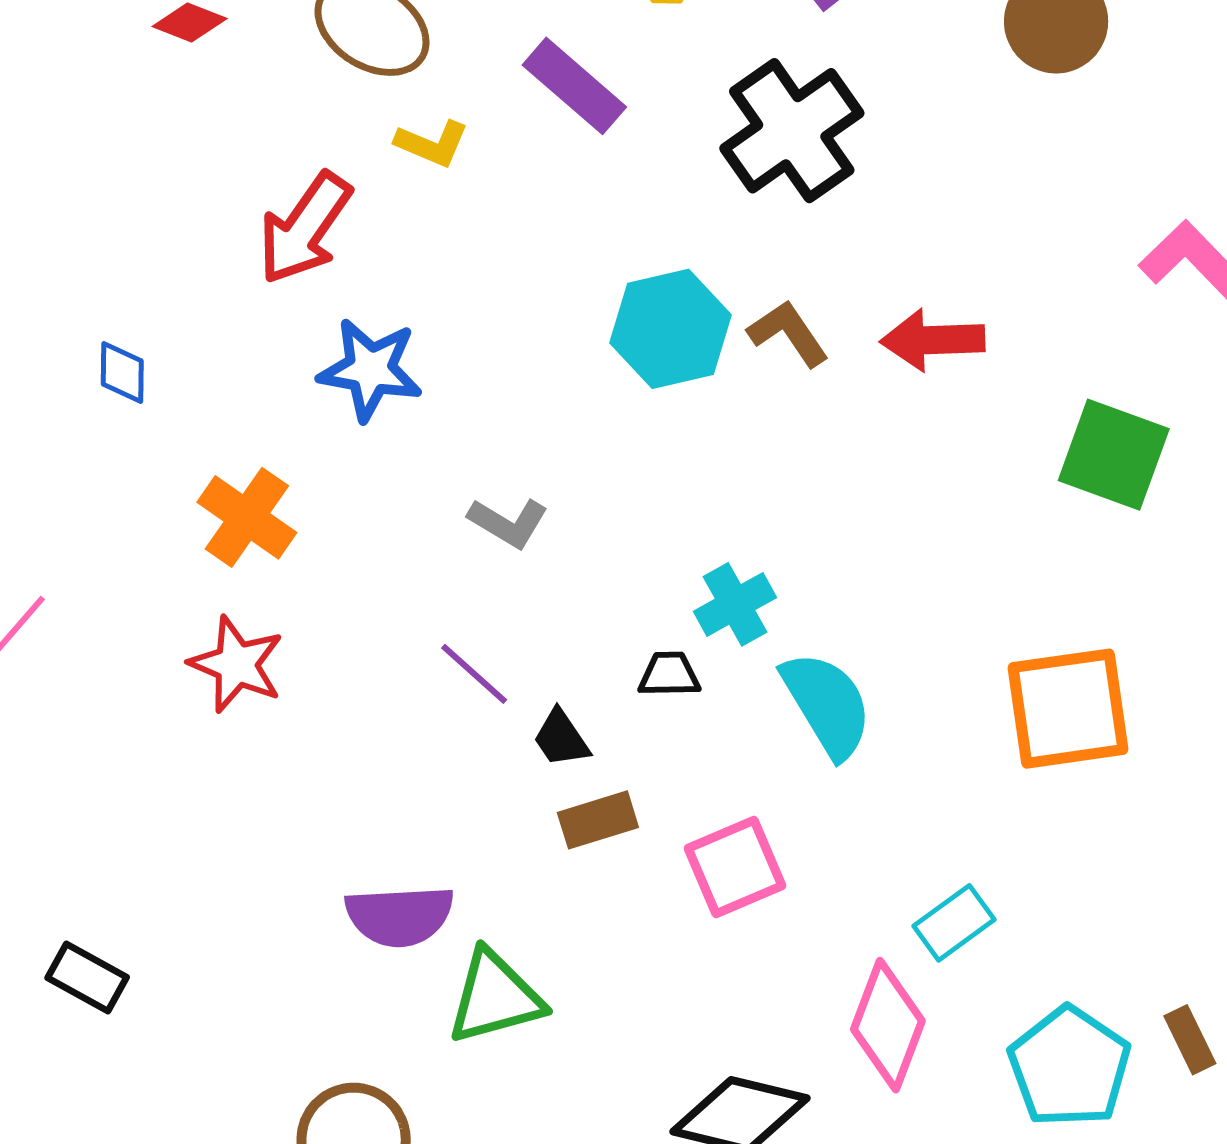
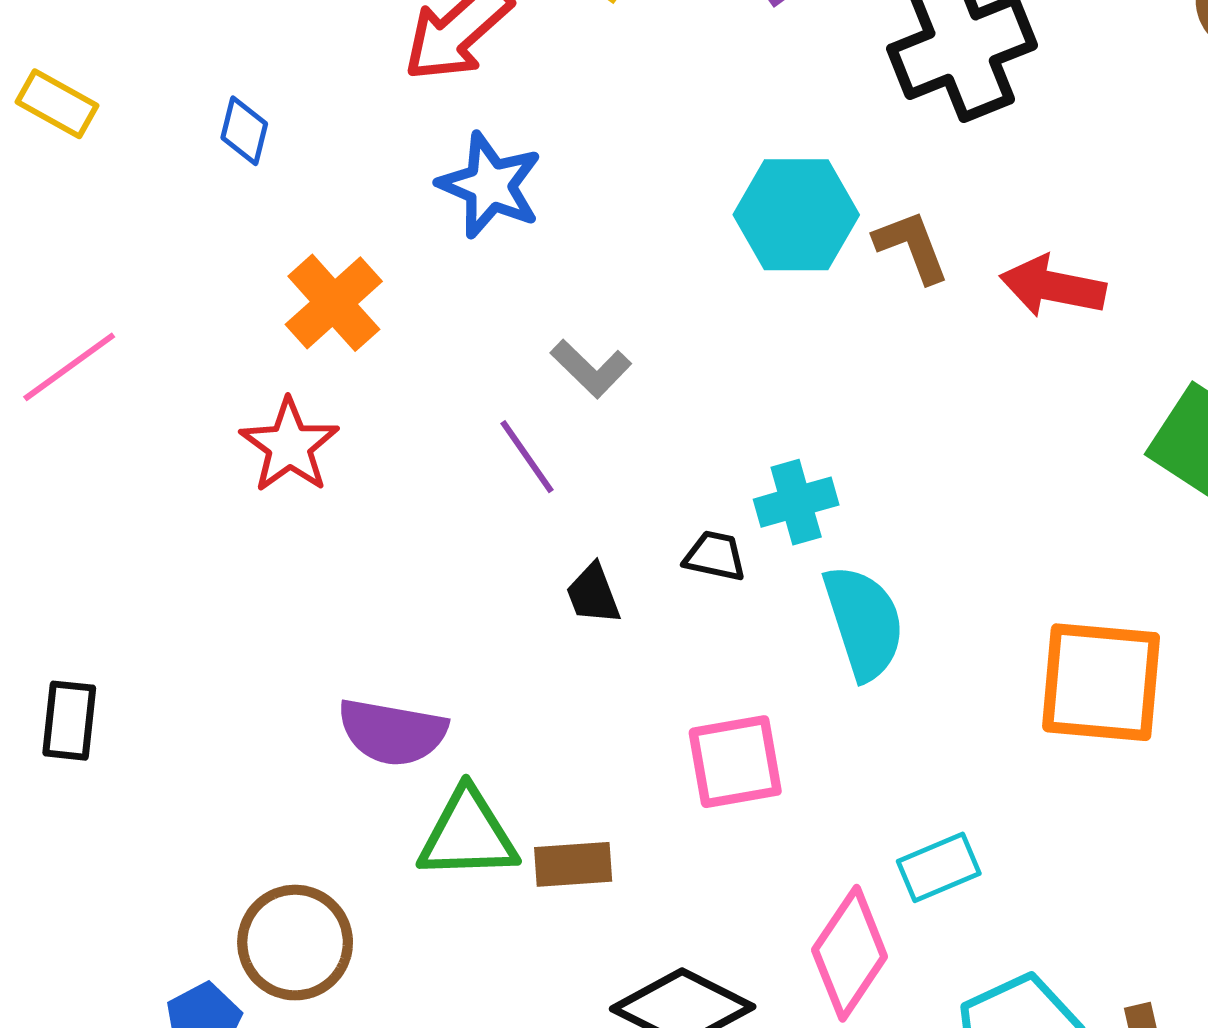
purple line: (474, 674) -> (527, 457), moved
brown rectangle: (598, 820) -> (573, 864), moved
black rectangle: (87, 977) -> (69, 721), turned 54

